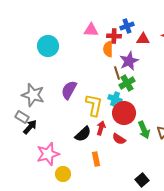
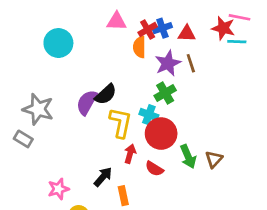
blue cross: (127, 26) -> (162, 28), moved
red cross: (114, 36) -> (148, 29), turned -32
brown line: (117, 73) -> (191, 63), moved
black arrow: (30, 127) -> (103, 177), moved
black semicircle: (83, 134) -> (106, 94), moved
pink star: (48, 154) -> (58, 189), size x0.7

